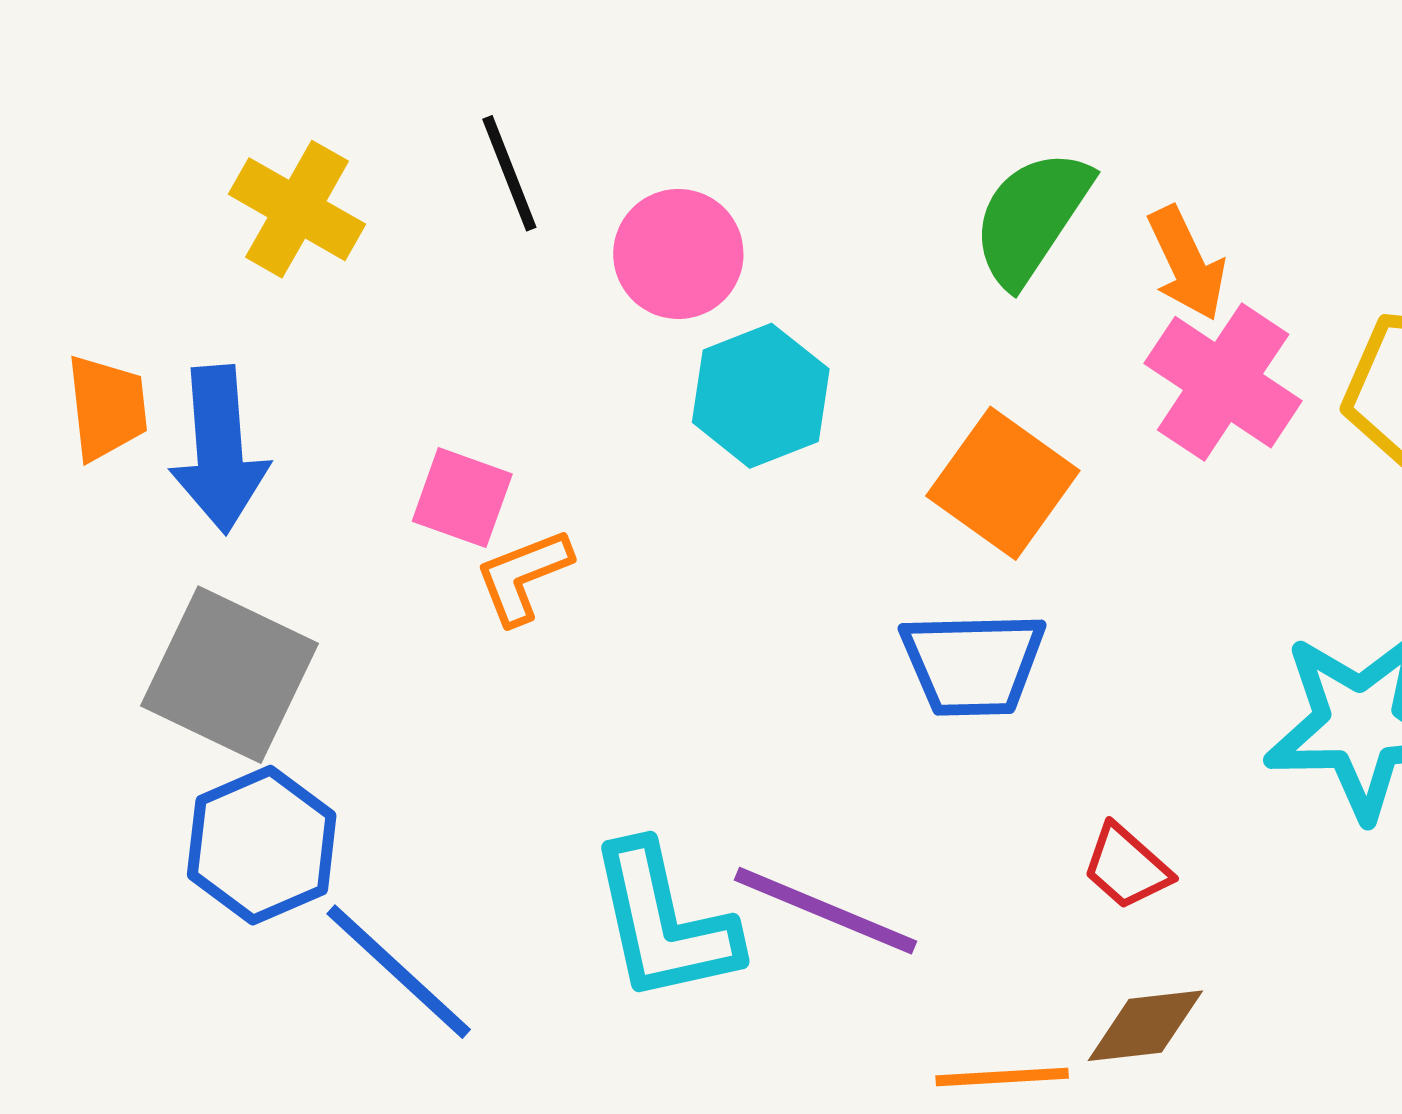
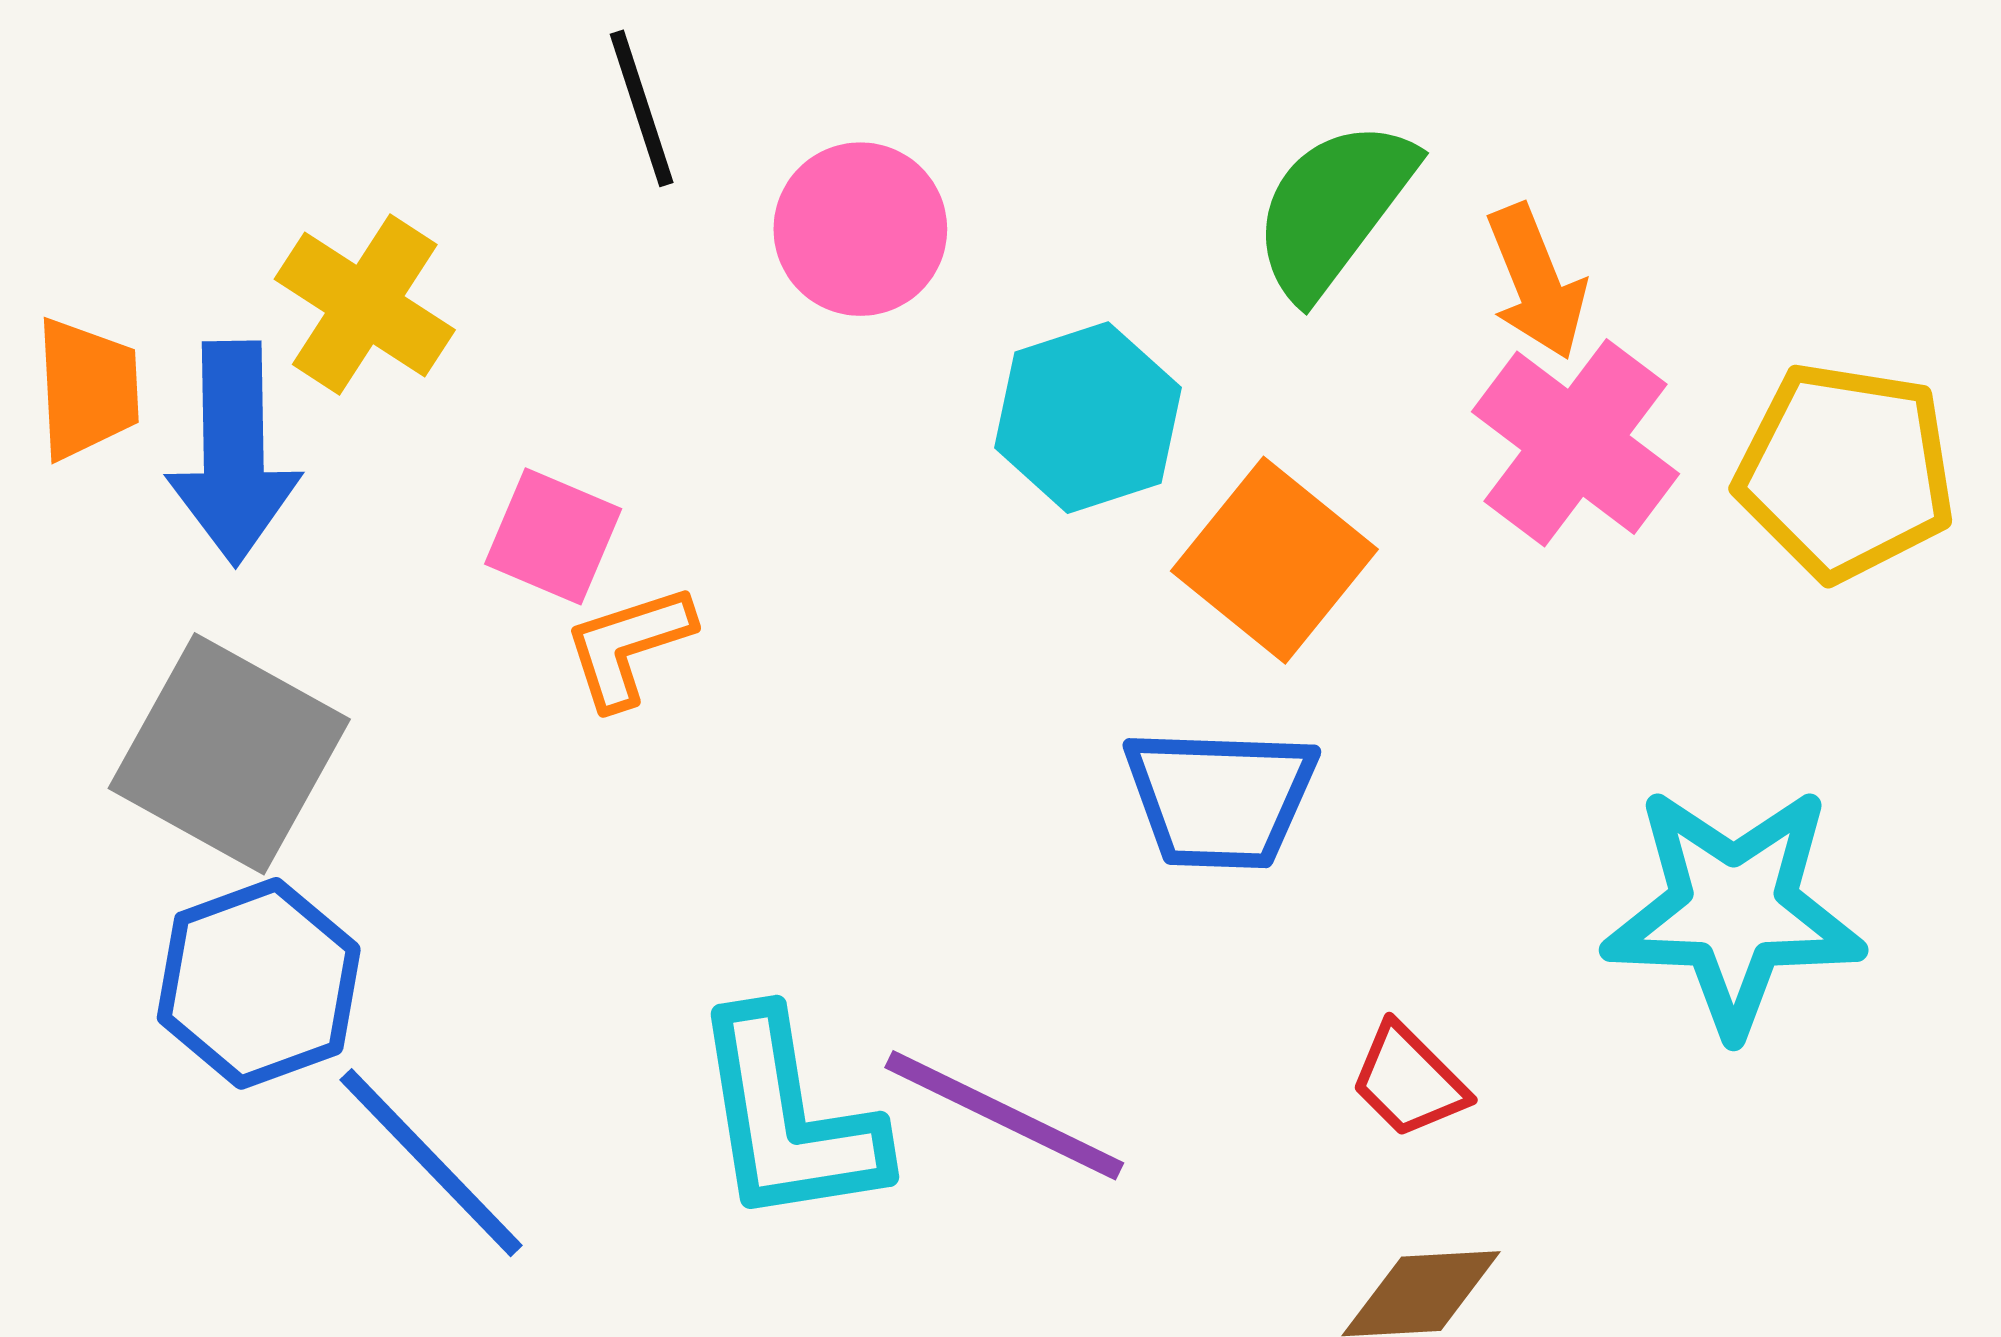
yellow cross: (297, 209) -> (365, 305), moved
cyan hexagon: (761, 396) -> (1088, 418), moved

